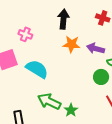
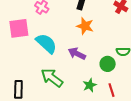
purple arrow: (95, 49) -> (77, 54), moved
green star: (71, 110) -> (90, 85), moved

